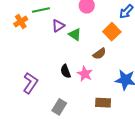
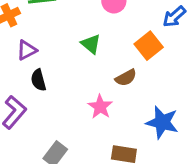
purple triangle: (58, 26) -> (27, 50), moved
black semicircle: (66, 71) -> (38, 80), moved

